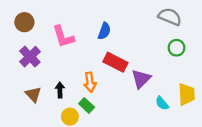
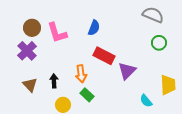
brown circle: (24, 22) -> (32, 28), moved
cyan semicircle: (162, 103) -> (146, 101), moved
green rectangle: (87, 105) -> (87, 95), moved

